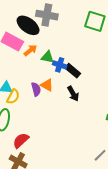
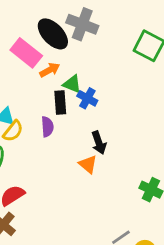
black rectangle: (73, 71) -> (60, 103), moved, turned 35
orange triangle: (47, 85) -> (88, 164), moved

